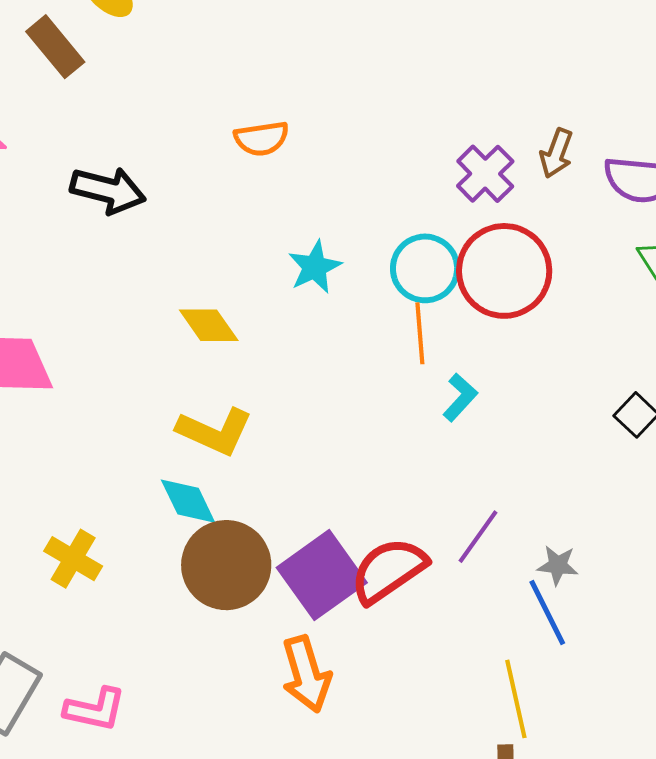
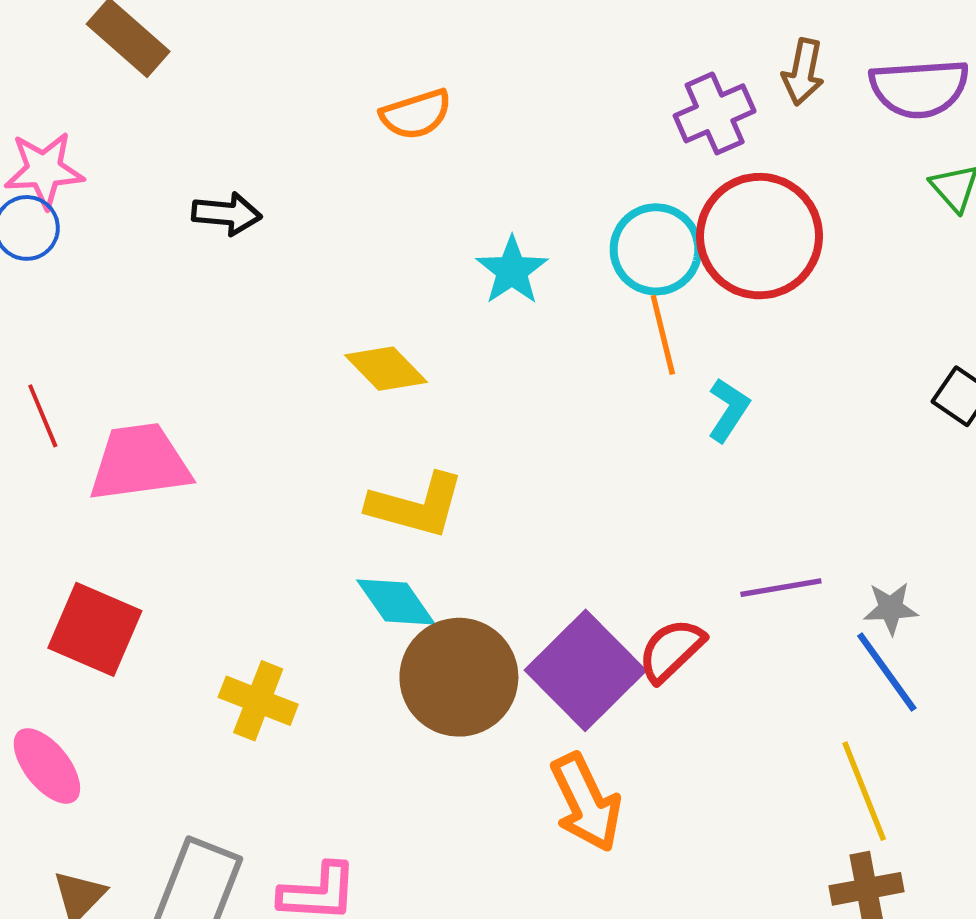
purple cross: (485, 174) -> (715, 113), turned 30
black arrow: (108, 190) -> (227, 214), size x0.7
purple line: (478, 537) -> (781, 588), turned 54
red semicircle: (388, 570) -> (671, 650), size x0.7

